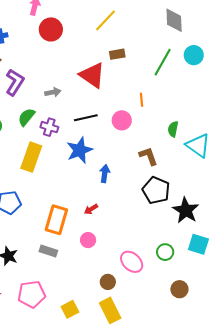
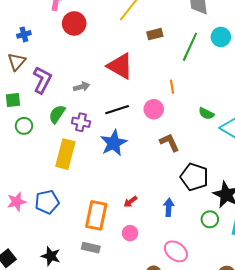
brown rectangle: (117, 54) -> (155, 34), moved
green semicircle: (173, 129) -> (206, 114), turned -70
brown L-shape: (148, 156) -> (170, 142), moved
blue arrow: (105, 174) -> (169, 207), moved
green circle: (165, 252) -> (210, 219), moved

